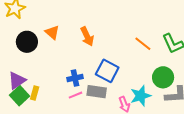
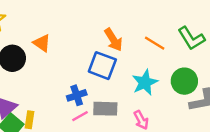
orange arrow: (87, 36) -> (113, 40), moved
blue square: (107, 71) -> (102, 66), moved
cyan star: (141, 96) -> (145, 82), moved

